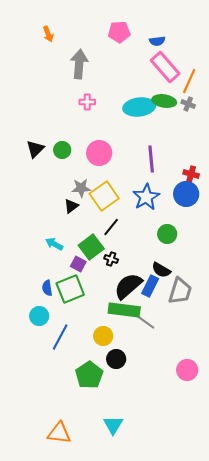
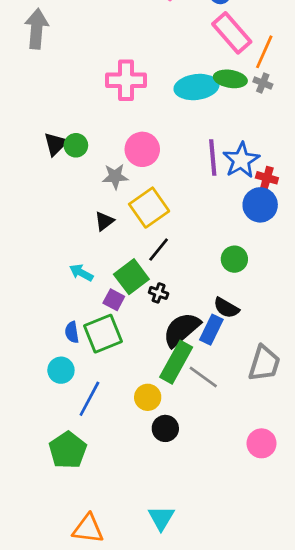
gray arrow: (79, 64) -> (37, 29), moved
pink cross: (87, 102) -> (126, 80), size x1.8
green circle: (62, 150) -> (76, 145), moved
gray star: (81, 188) -> (115, 176), moved
blue star: (146, 197) -> (241, 160), moved
gray trapezoid: (180, 291) -> (264, 363), moved
green rectangle: (124, 310) -> (176, 362), turned -68
green pentagon: (89, 375) -> (68, 450), moved

